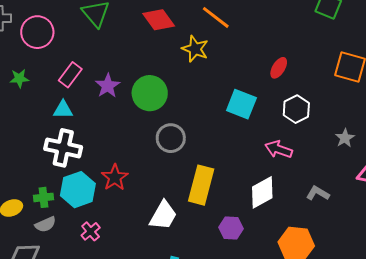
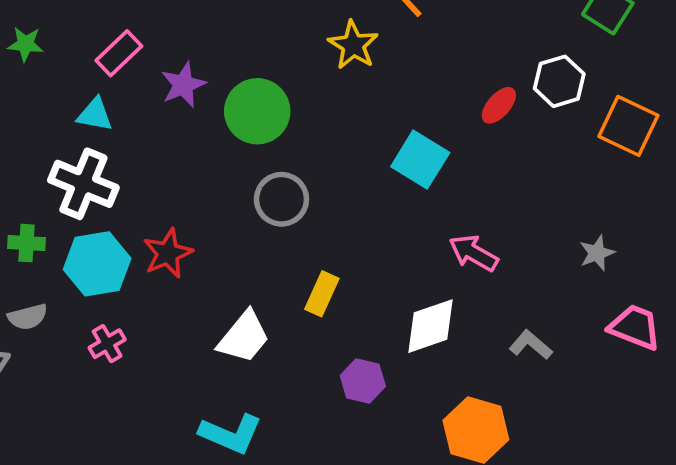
white hexagon: (296, 109) -> (559, 81), moved
yellow rectangle: (201, 185) -> (322, 294), size x0.6
green cross: (44, 197) -> (27, 243), moved

